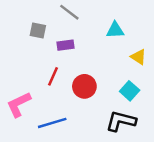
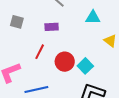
gray square: (38, 30) -> (17, 22), moved
cyan square: (130, 91) -> (85, 66), moved

